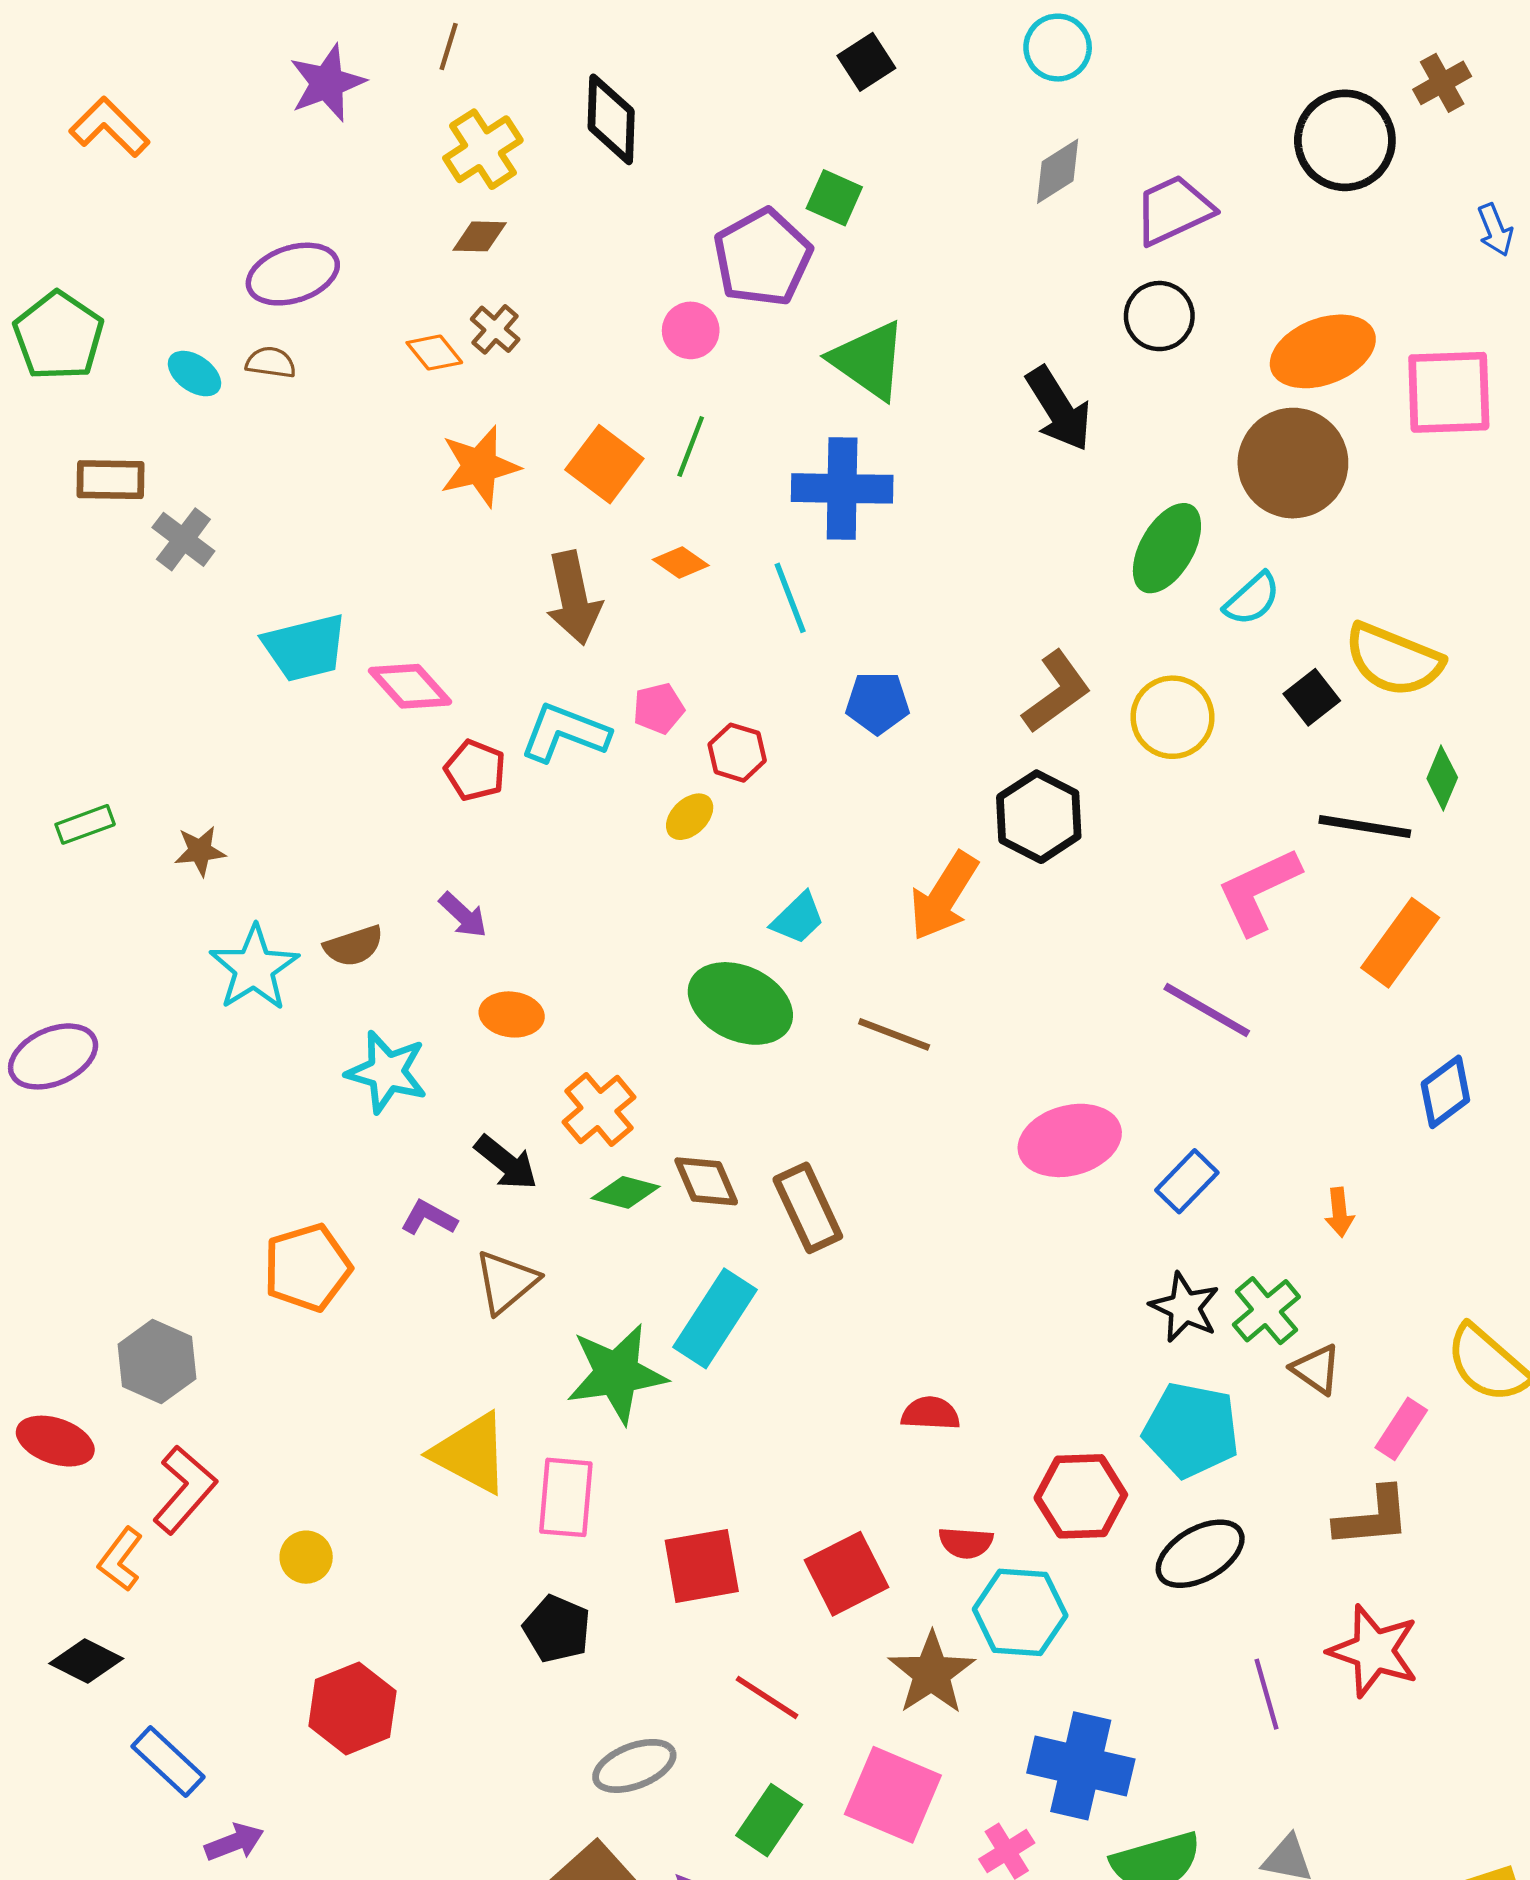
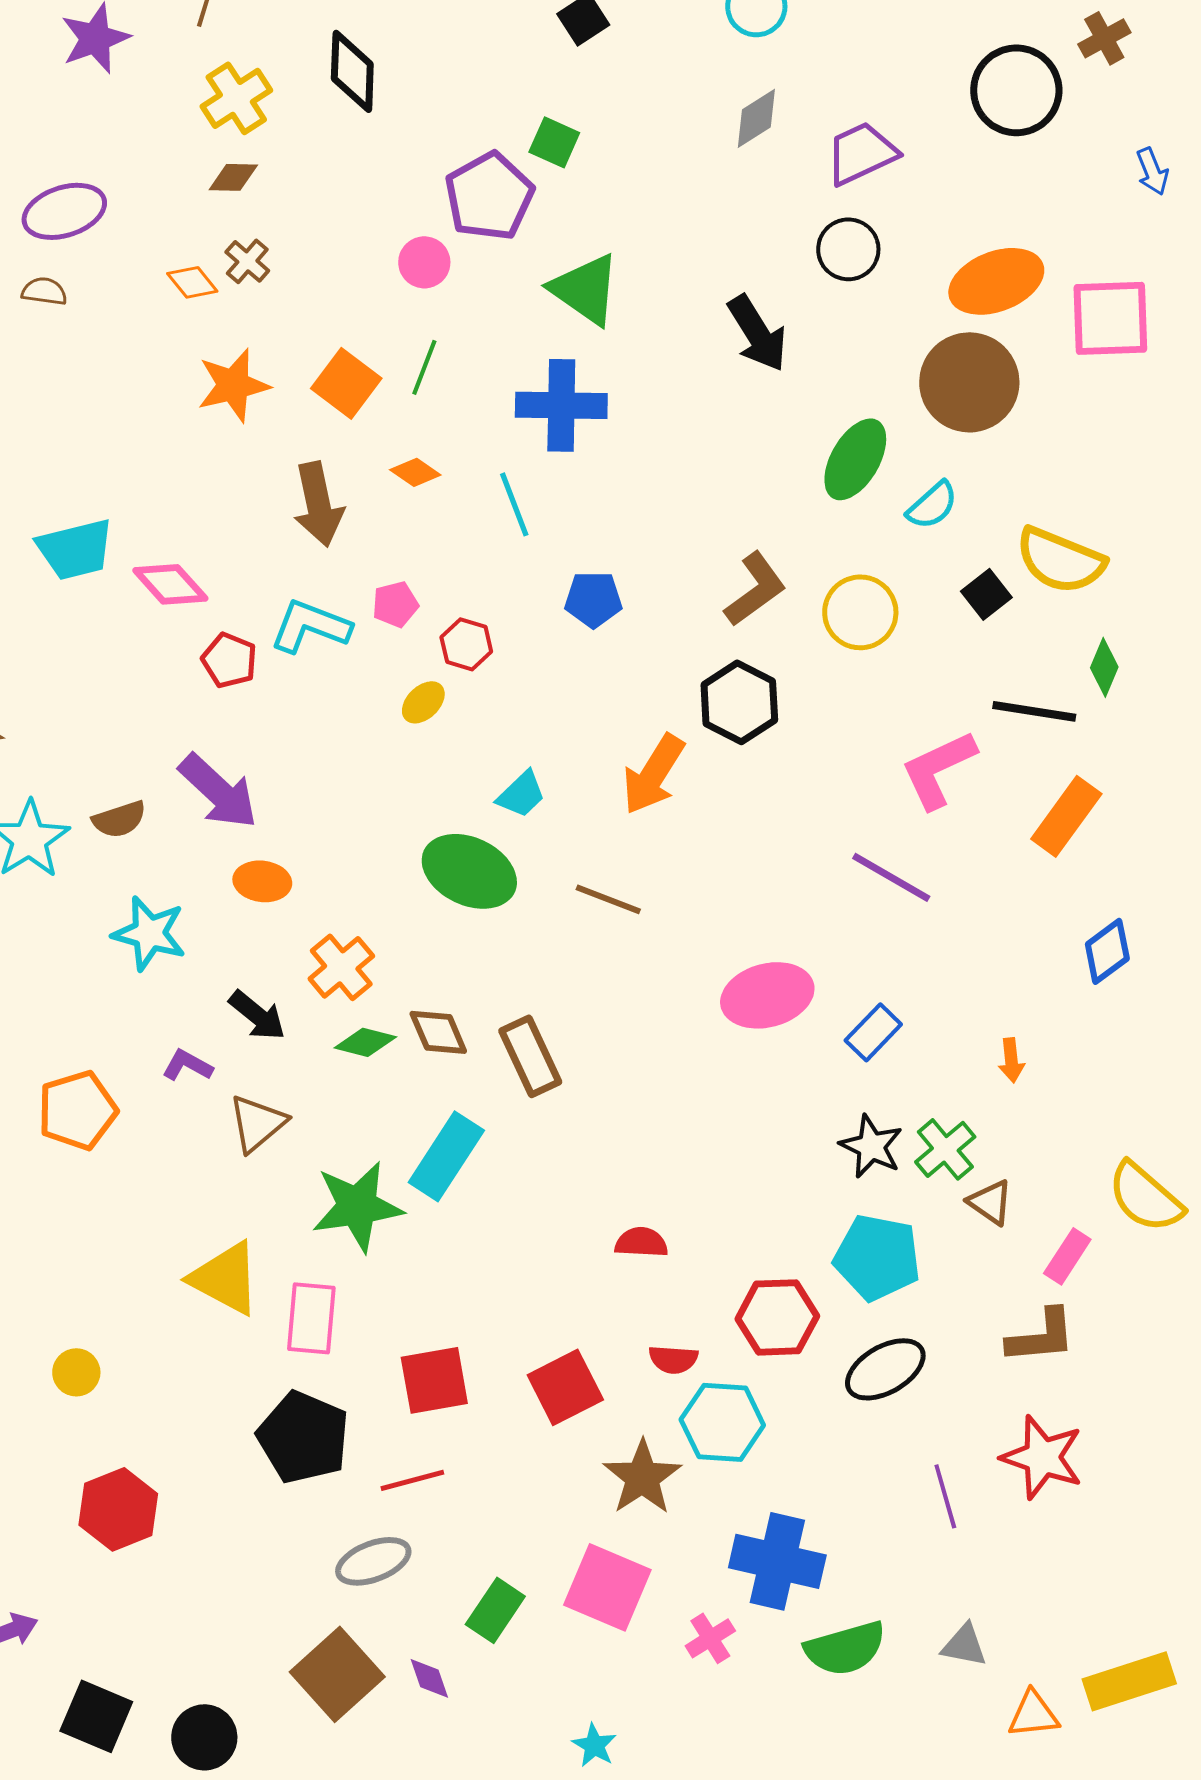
purple arrow: (463, 915) -> (218, 791), size x1.8
black pentagon: (557, 1629) -> (303, 1437), size x1.5
red line: (767, 1697) -> (412, 1480), moved, turned -48

